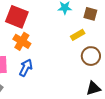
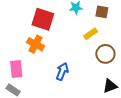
red square: (17, 17) -> (43, 19), moved
blue arrow: (26, 68) -> (62, 71), moved

